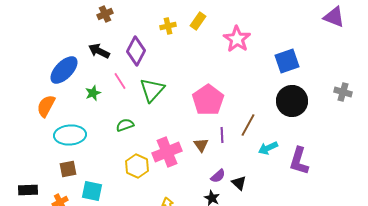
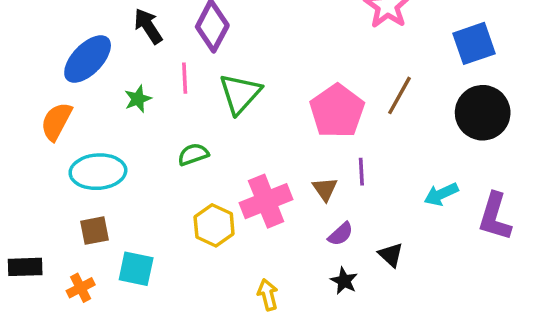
black arrow: (99, 51) -> (148, 26), turned 30
pink line: (120, 81) -> (185, 78), turned 30
brown line: (248, 125) -> (399, 95), moved
purple semicircle: (218, 176) -> (341, 234), moved

